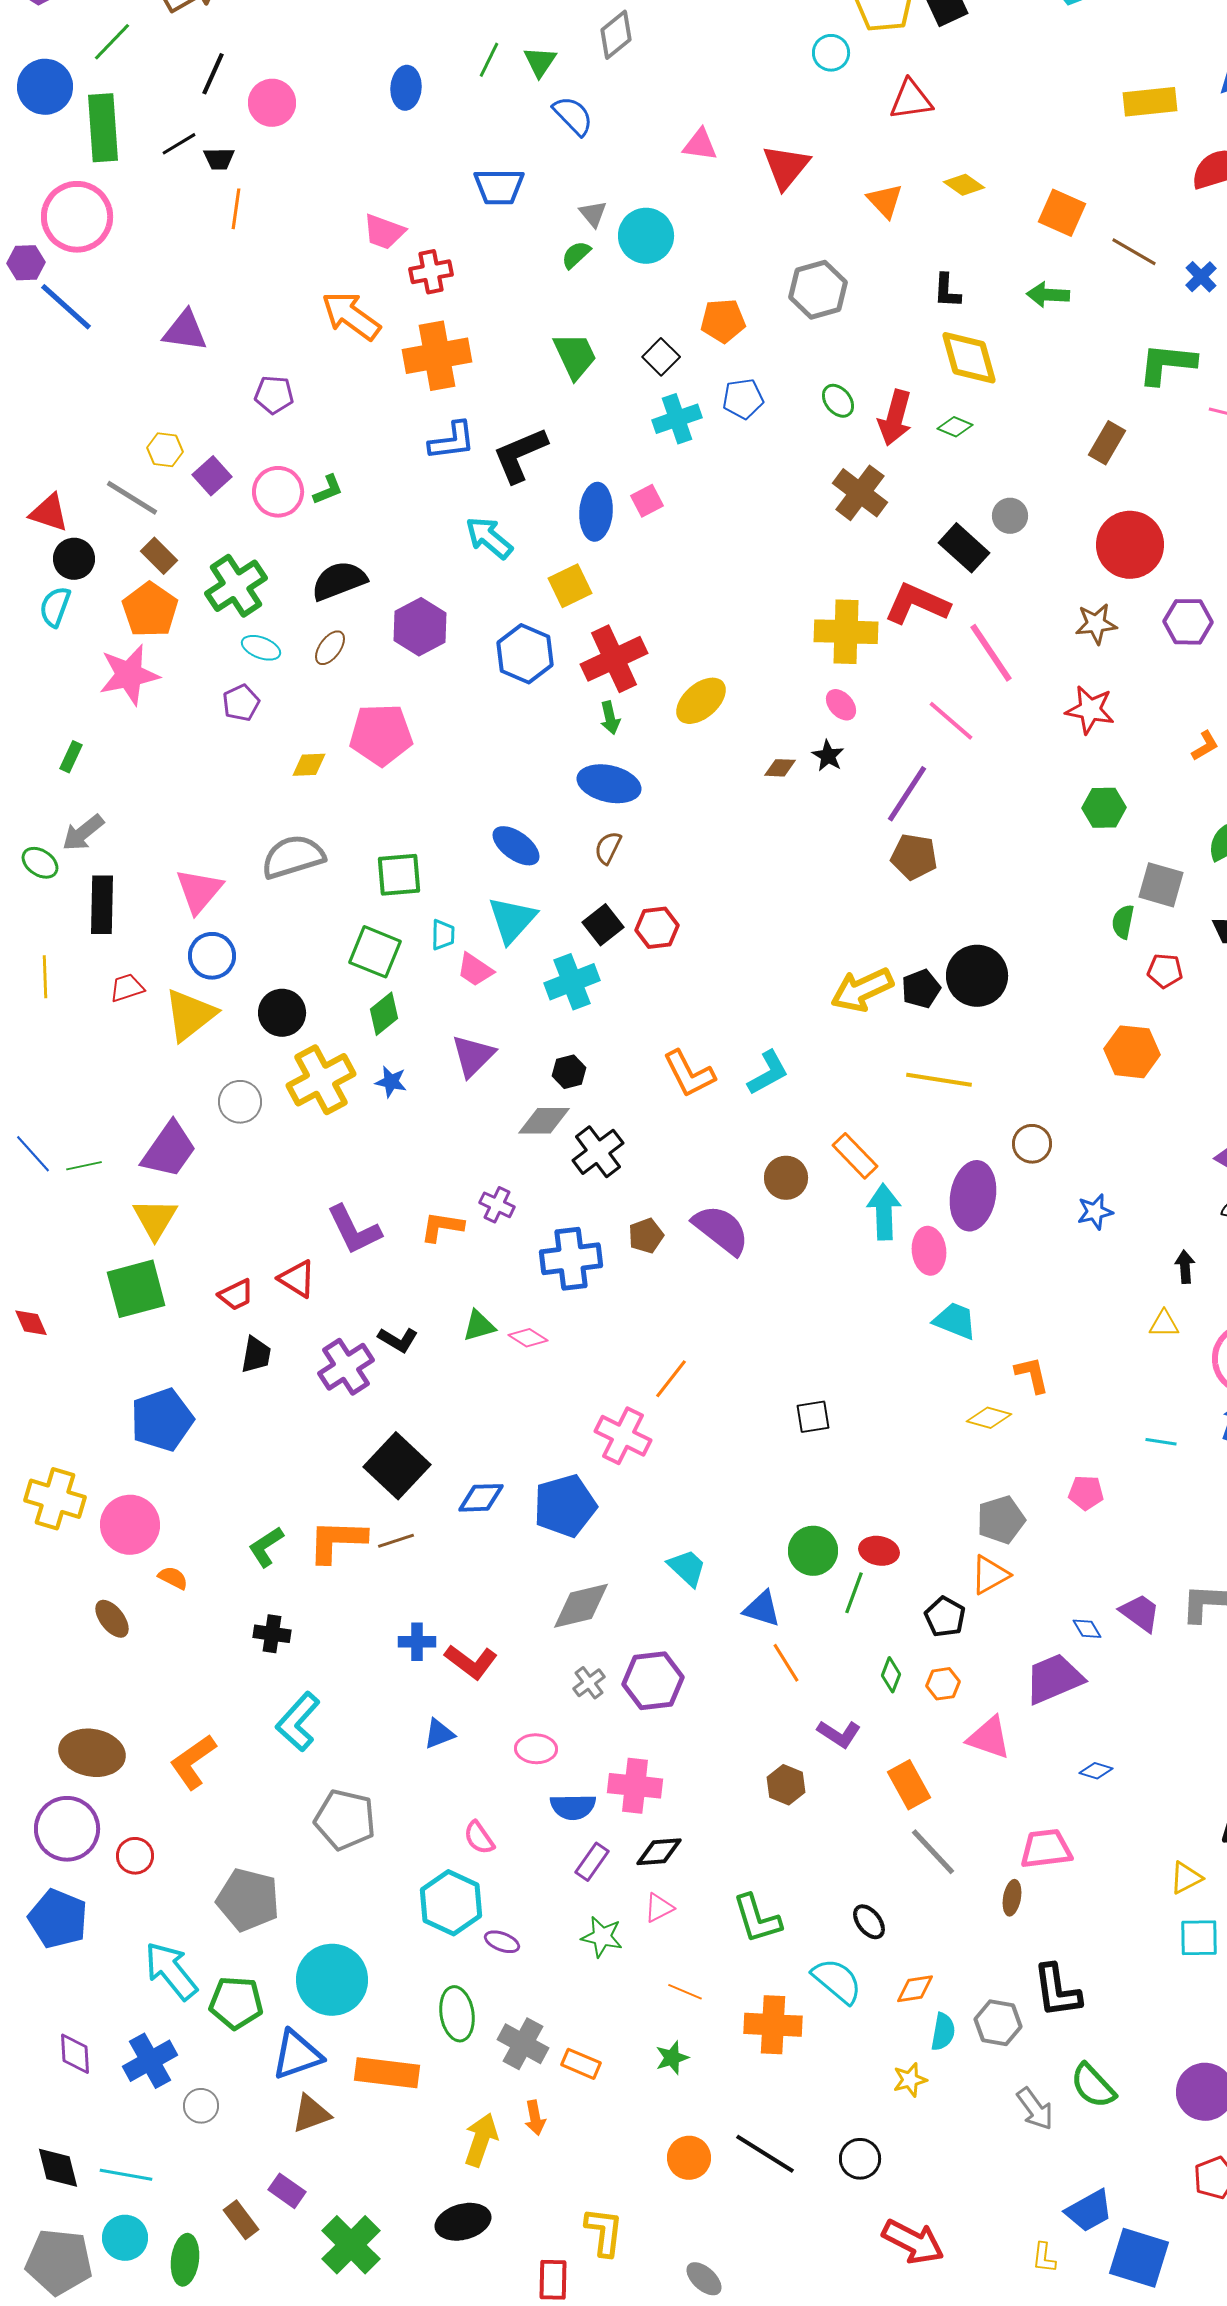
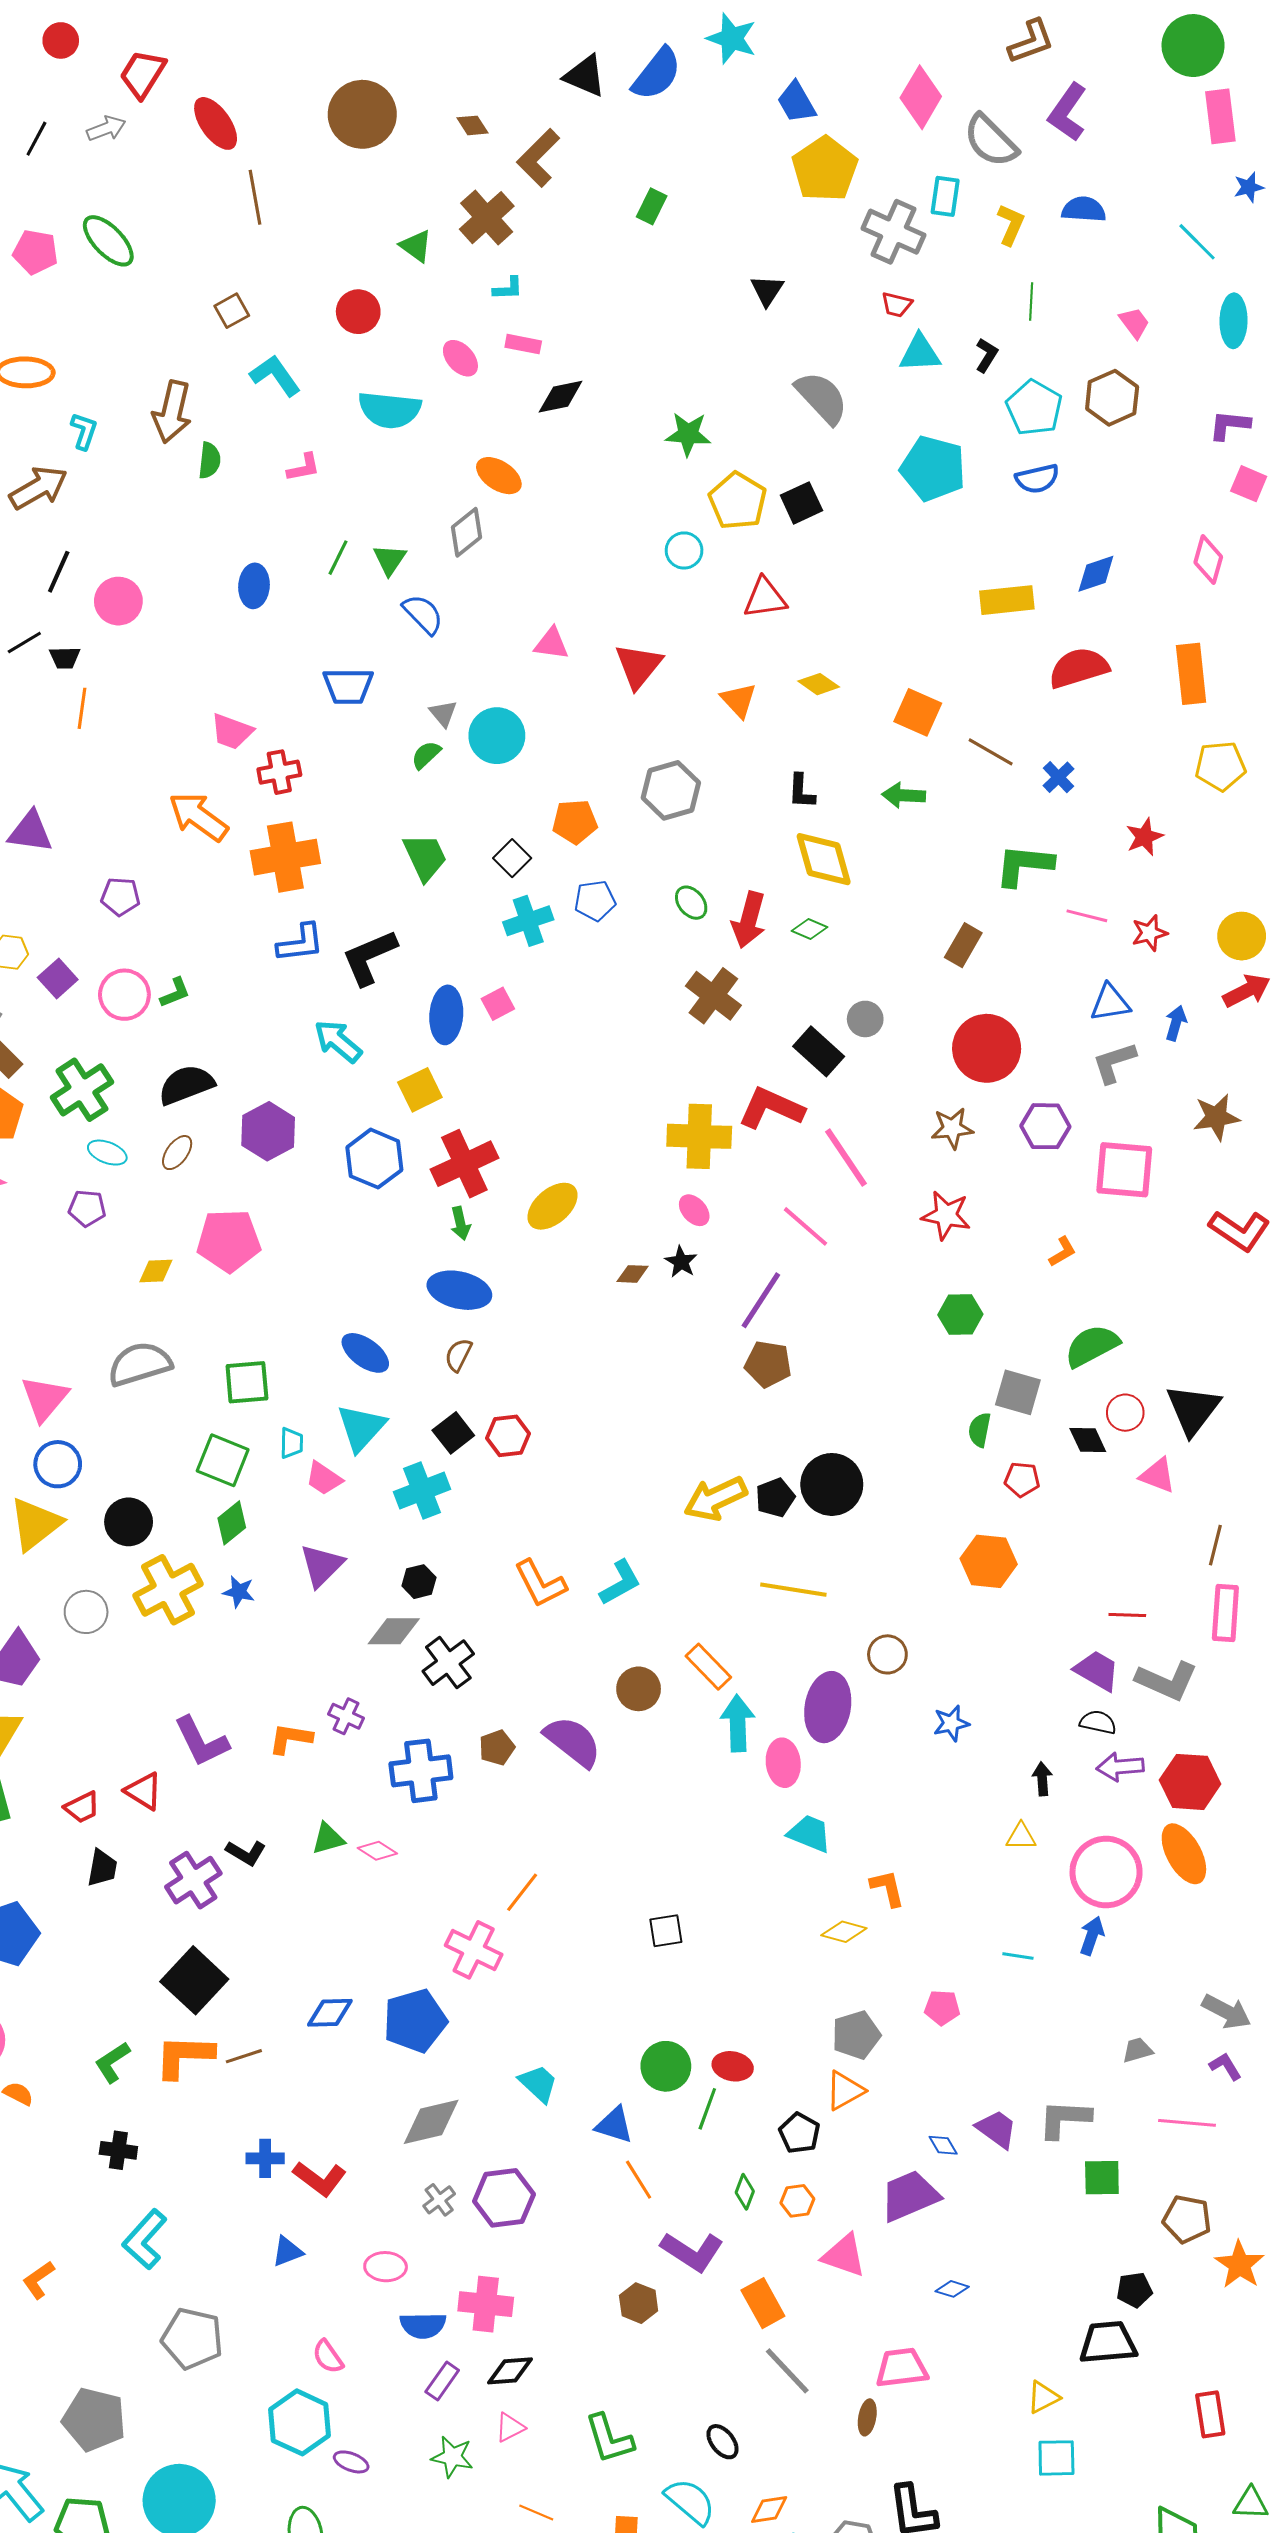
purple pentagon: (241, 703) -> (87, 1208), turned 30
black square: (397, 1466) -> (194, 1980), moved
purple L-shape: (839, 1734) -> (692, 2251), size x1.4
orange L-shape: (193, 1762) -> (38, 2280), size x0.7

